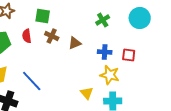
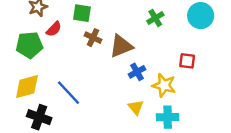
red semicircle: (27, 36) -> (54, 29), moved, turned -128
brown triangle: (75, 43) -> (121, 46), size x1.5
blue cross: (105, 52) -> (137, 72), moved, turned -32

